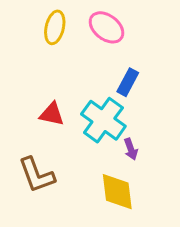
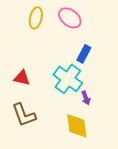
red triangle: (52, 114) -> (22, 78), moved

